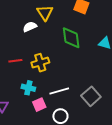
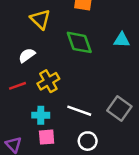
white semicircle: (30, 27) -> (27, 55), moved
white line: (59, 91) -> (79, 111), turned 48
pink square: (39, 105) -> (47, 137), moved, turned 32

